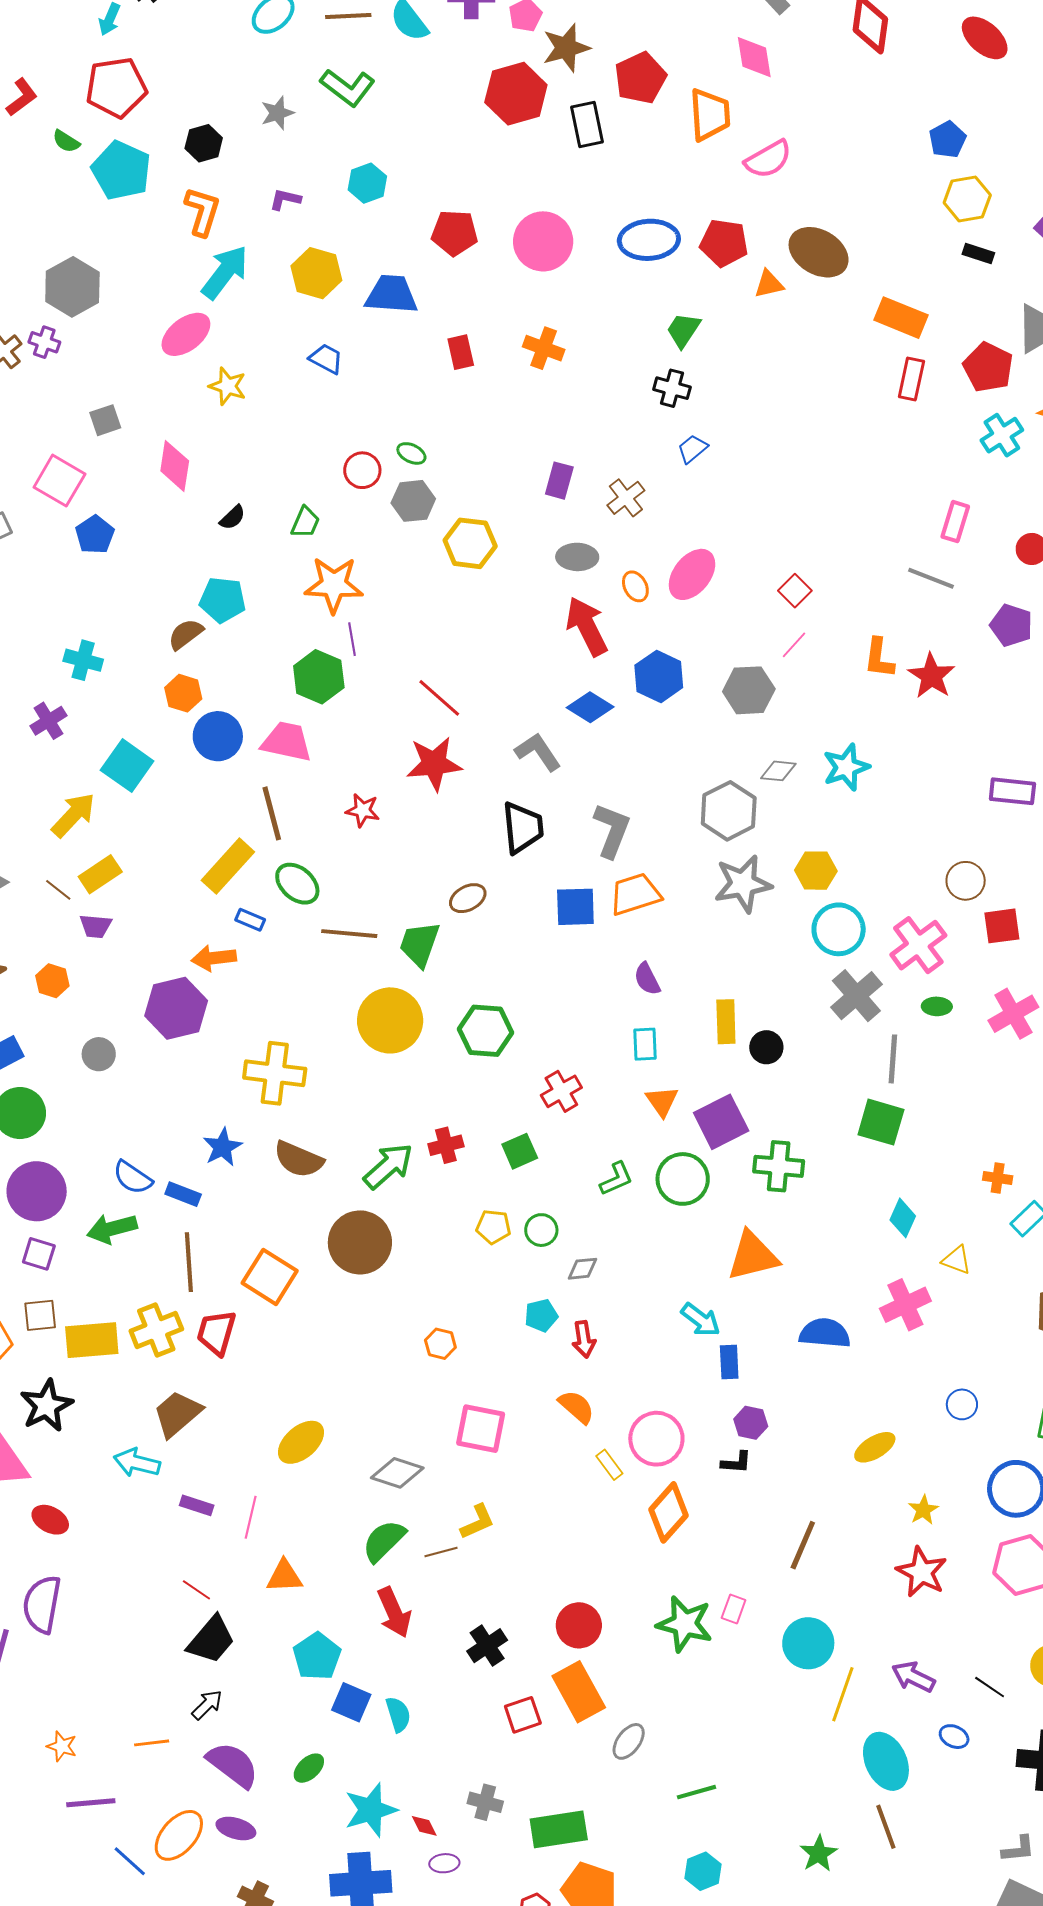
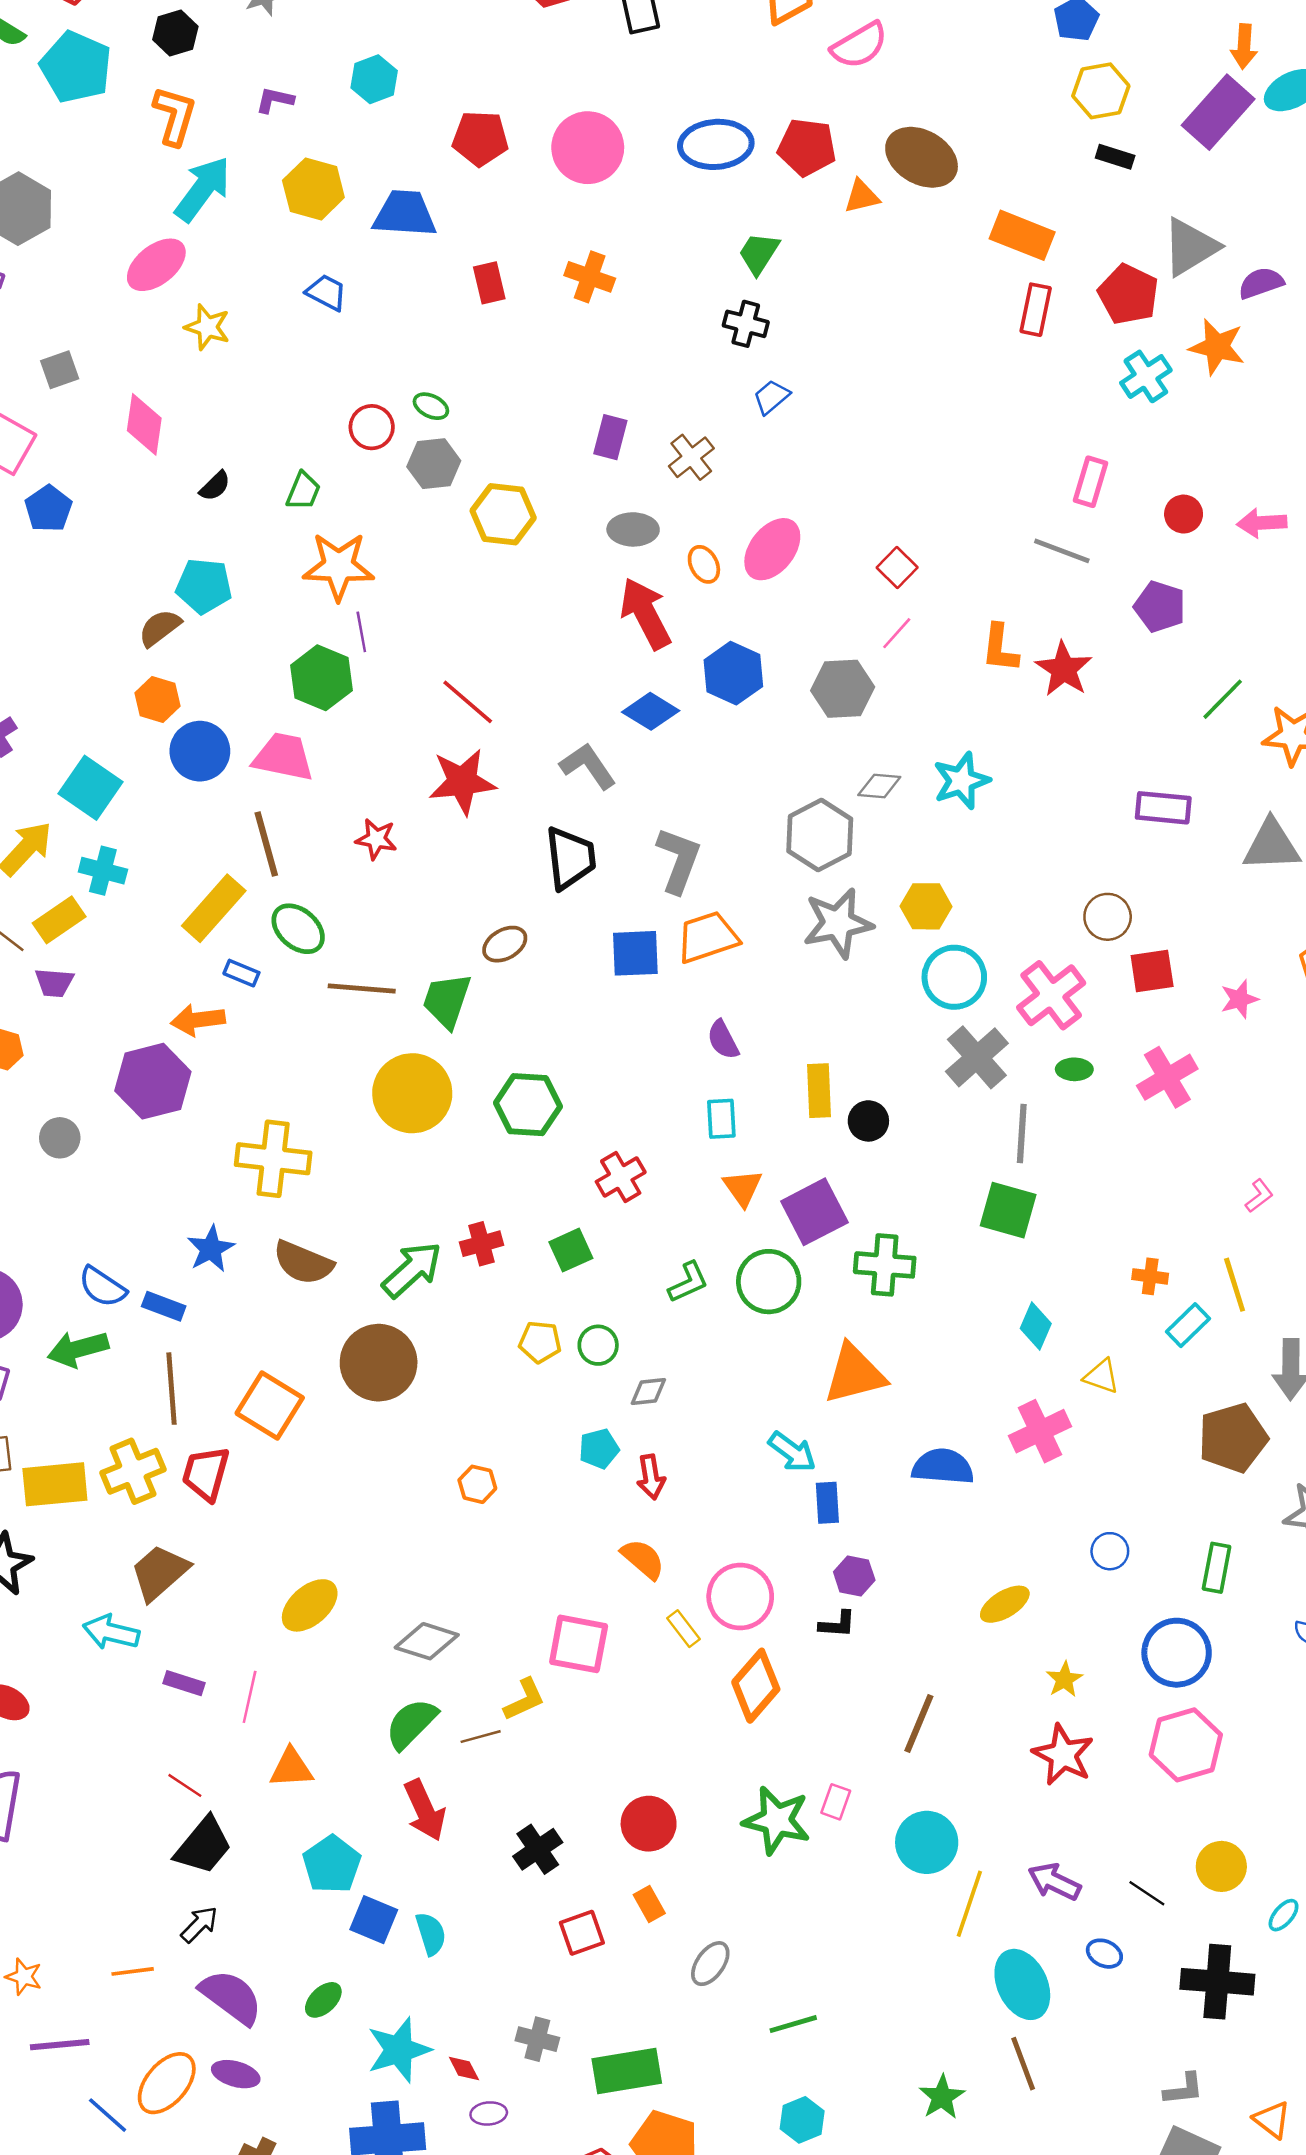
cyan cross: (83, 660) -> (103, 871), moved
pink square: (481, 1429) -> (579, 1644), moved
orange rectangle: (579, 1692) -> (649, 1904), size x0.5

